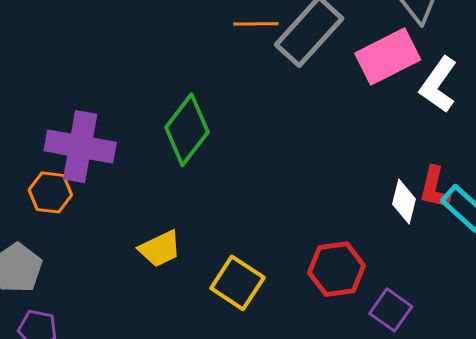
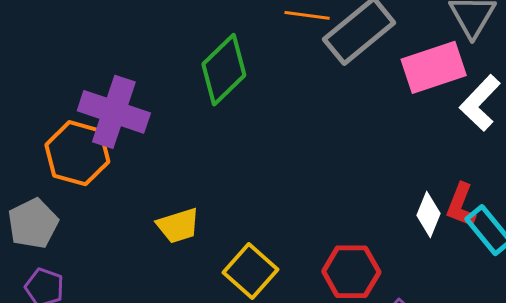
green diamond: (187, 130) -> (224, 70), moved
orange hexagon: (50, 192) -> (77, 153), size x1.5

